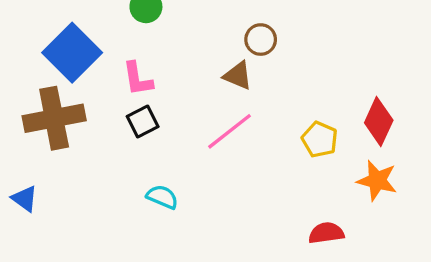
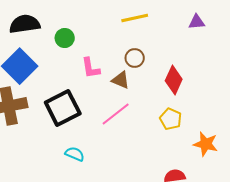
pink L-shape: (138, 79) -> (91, 68), moved
black square: (143, 121) -> (63, 108), size x1.8
red diamond: (379, 121) -> (174, 80), moved

